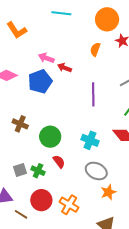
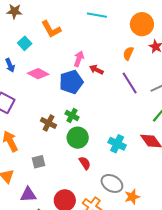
pink arrow: (46, 58) -> (79, 59), turned 84
purple line: (93, 94) -> (130, 83), moved, turned -35
gray square: (20, 170) -> (38, 162), moved
green cross: (38, 171) -> (72, 115), moved
gray ellipse: (96, 171) -> (112, 183), moved

